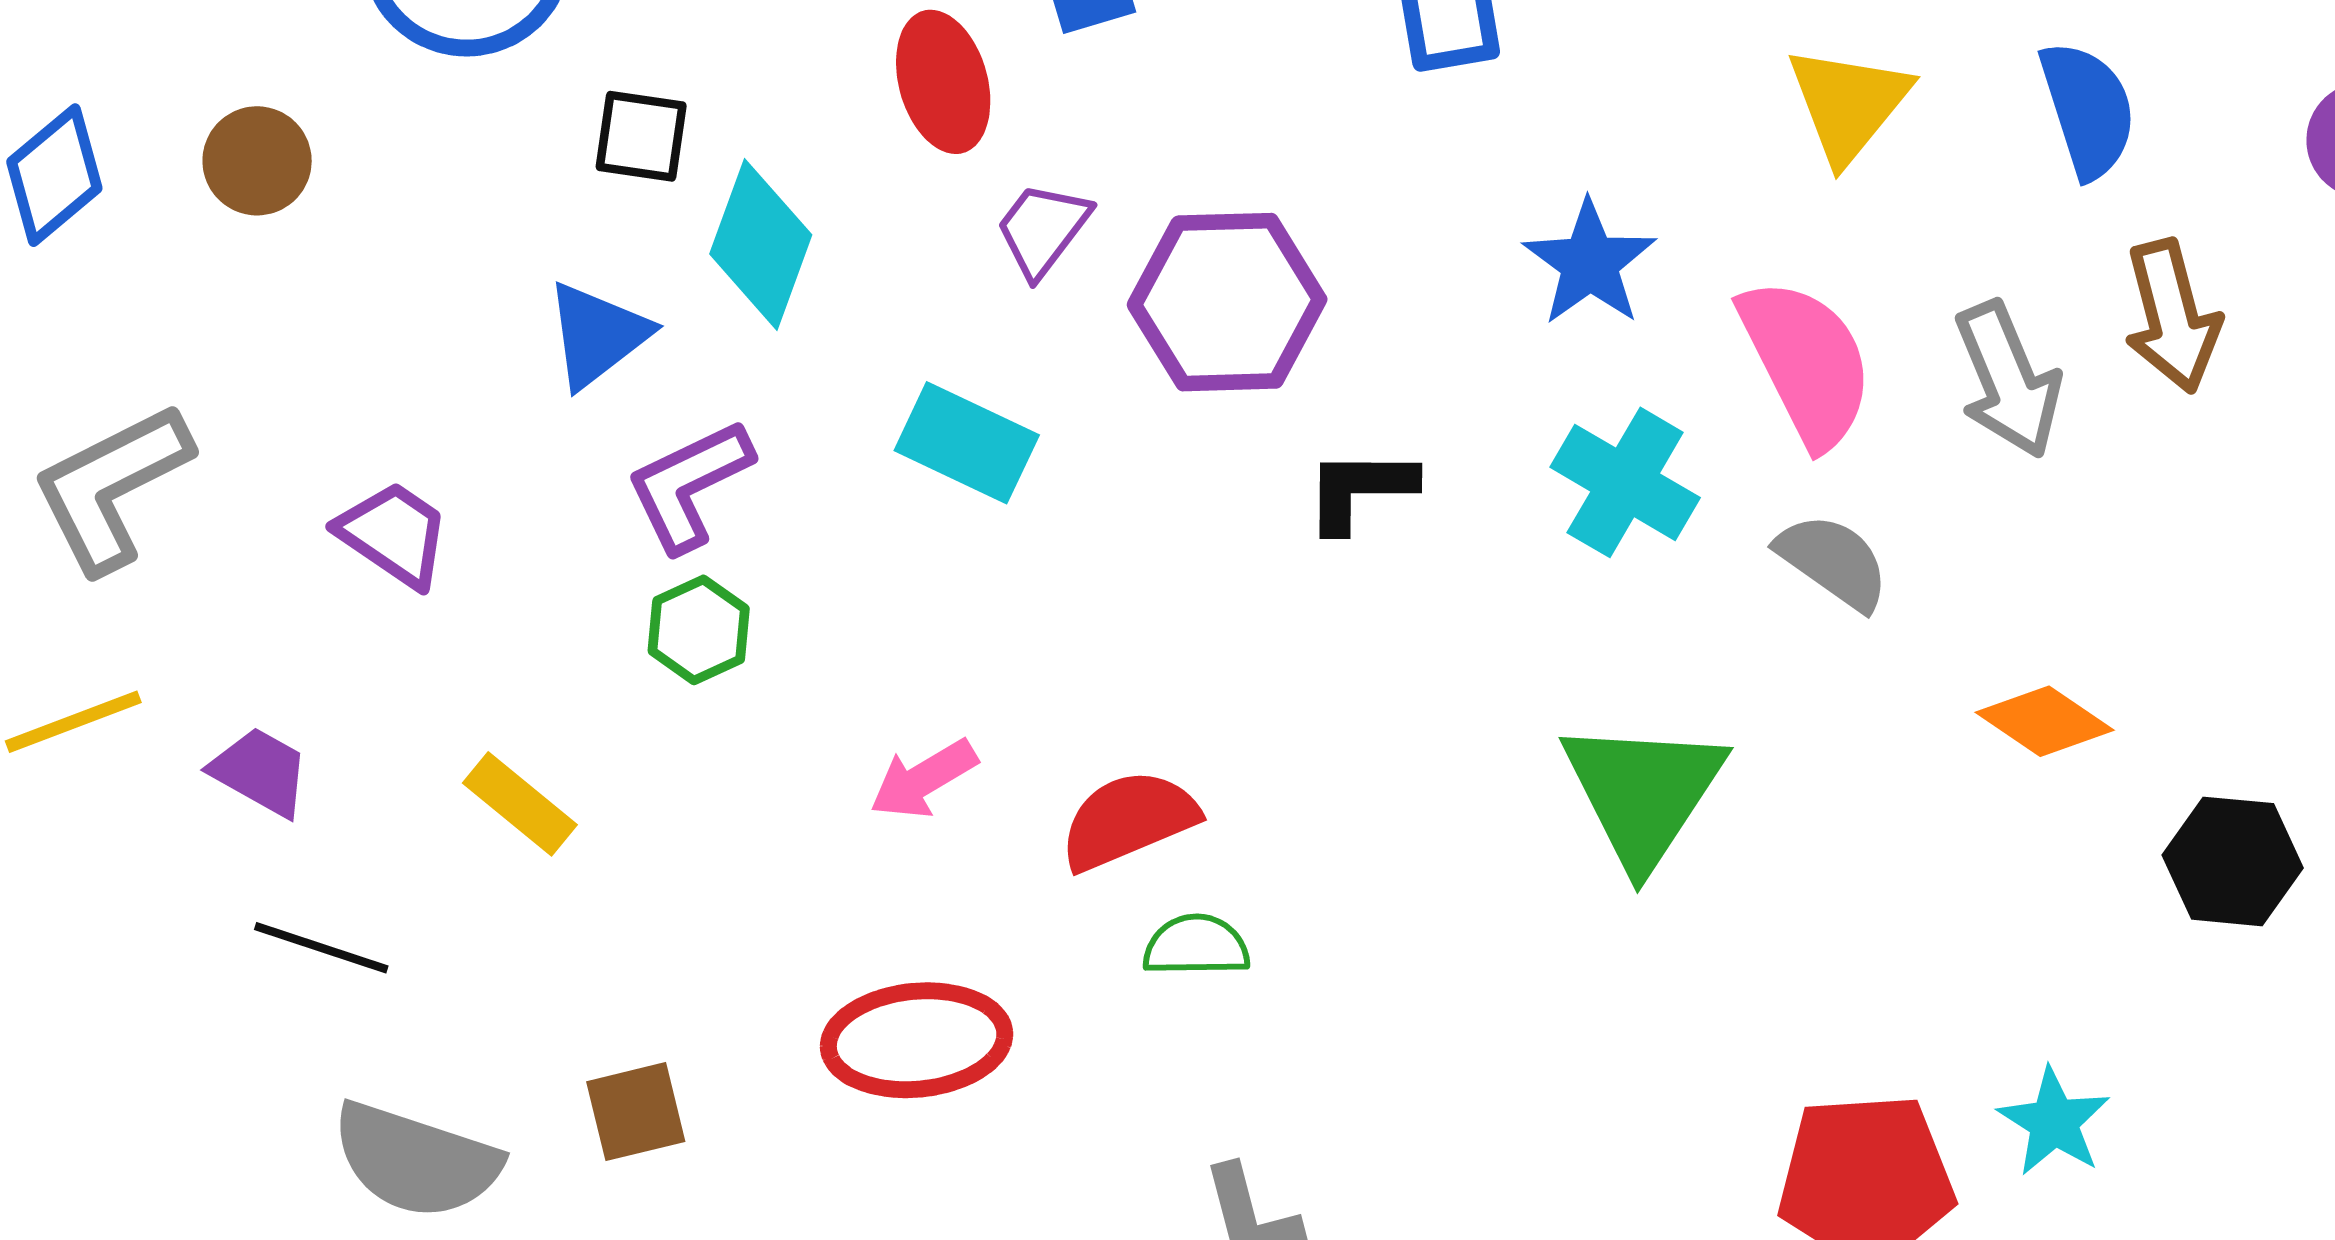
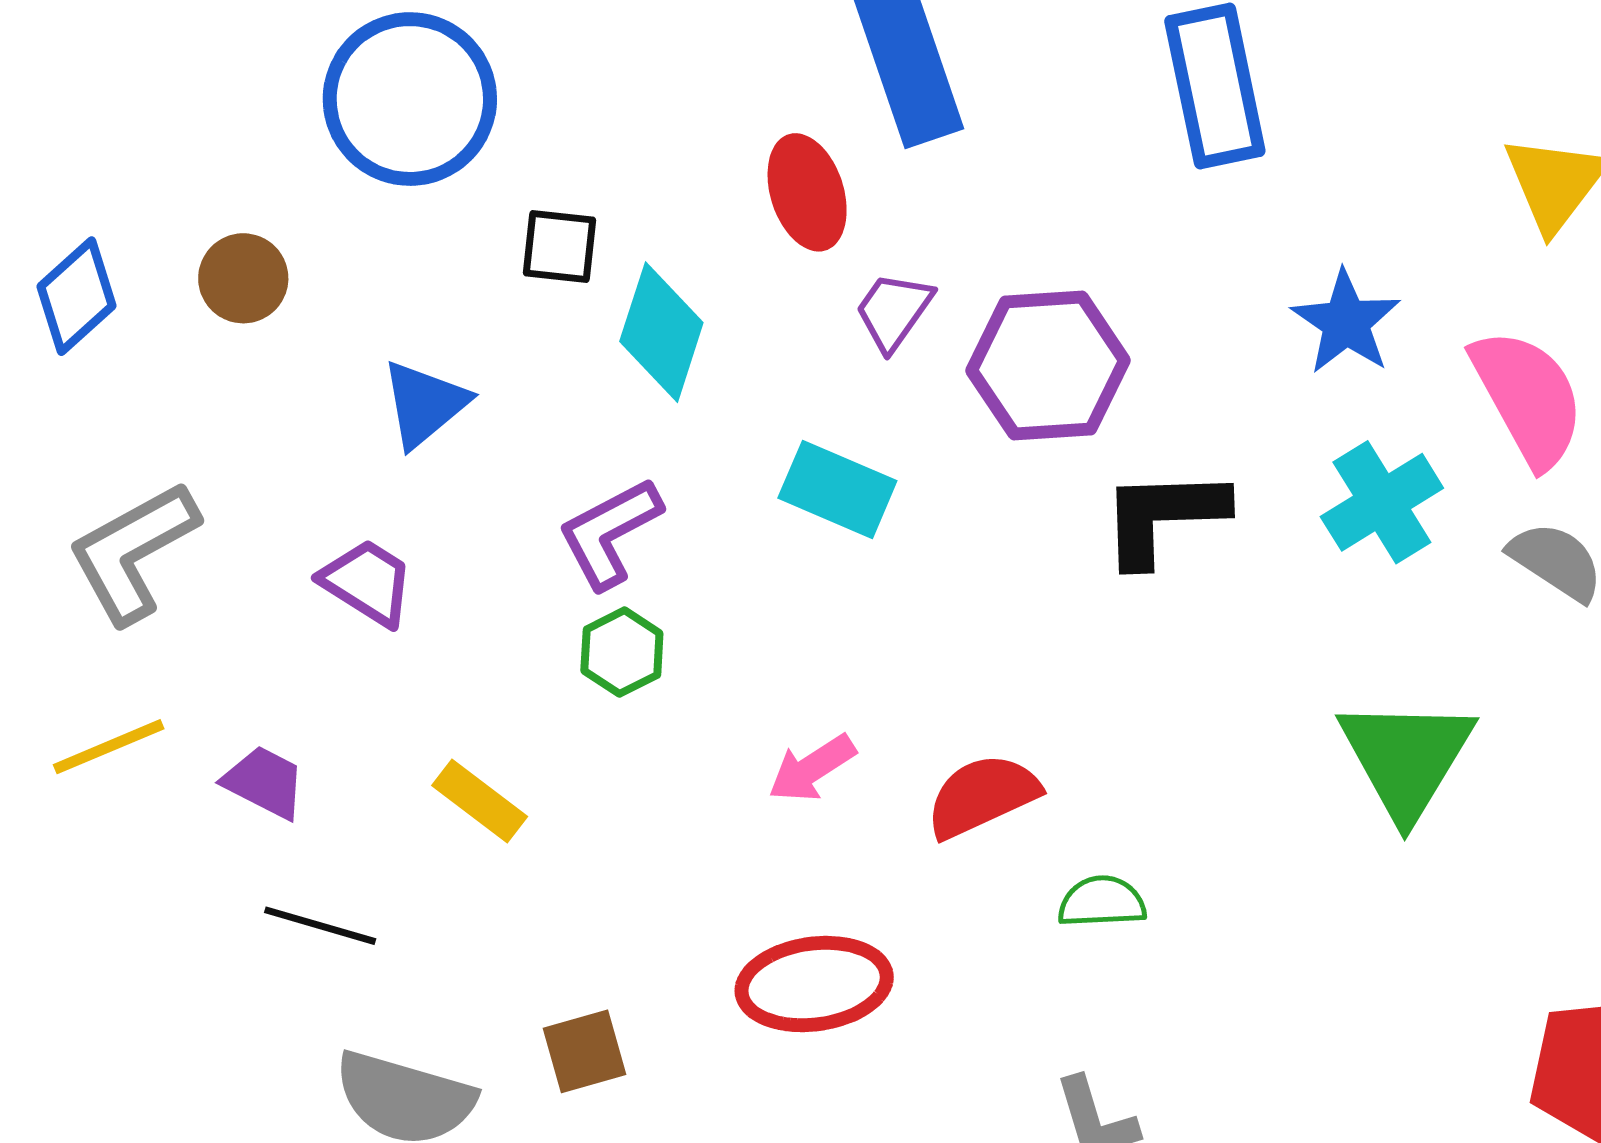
blue triangle: (597, 335) -> (425, 404), moved
cyan cross: (1625, 482) -> (1382, 502), turned 30
black L-shape: (1360, 490) -> (1163, 516), size x1.4
green semicircle: (1196, 946) -> (1102, 902), moved

